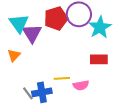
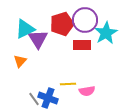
cyan triangle: (19, 23) -> (25, 29), turned 40
red rectangle: (99, 59) -> (82, 45), moved
blue cross: (42, 92) -> (48, 98), turned 30

